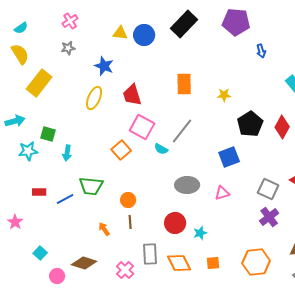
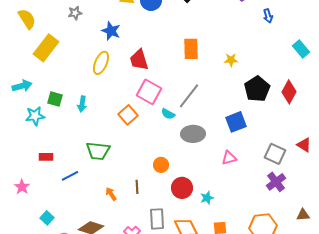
cyan arrow: (67, 153) -> (82, 104), moved
gray ellipse: (187, 185) -> (193, 134), moved
blue line: (65, 199) -> (70, 176), moved
orange circle: (128, 200) -> (161, 165), moved

